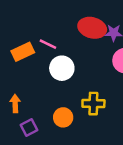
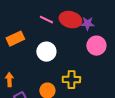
pink line: (48, 44) -> (46, 20), moved

